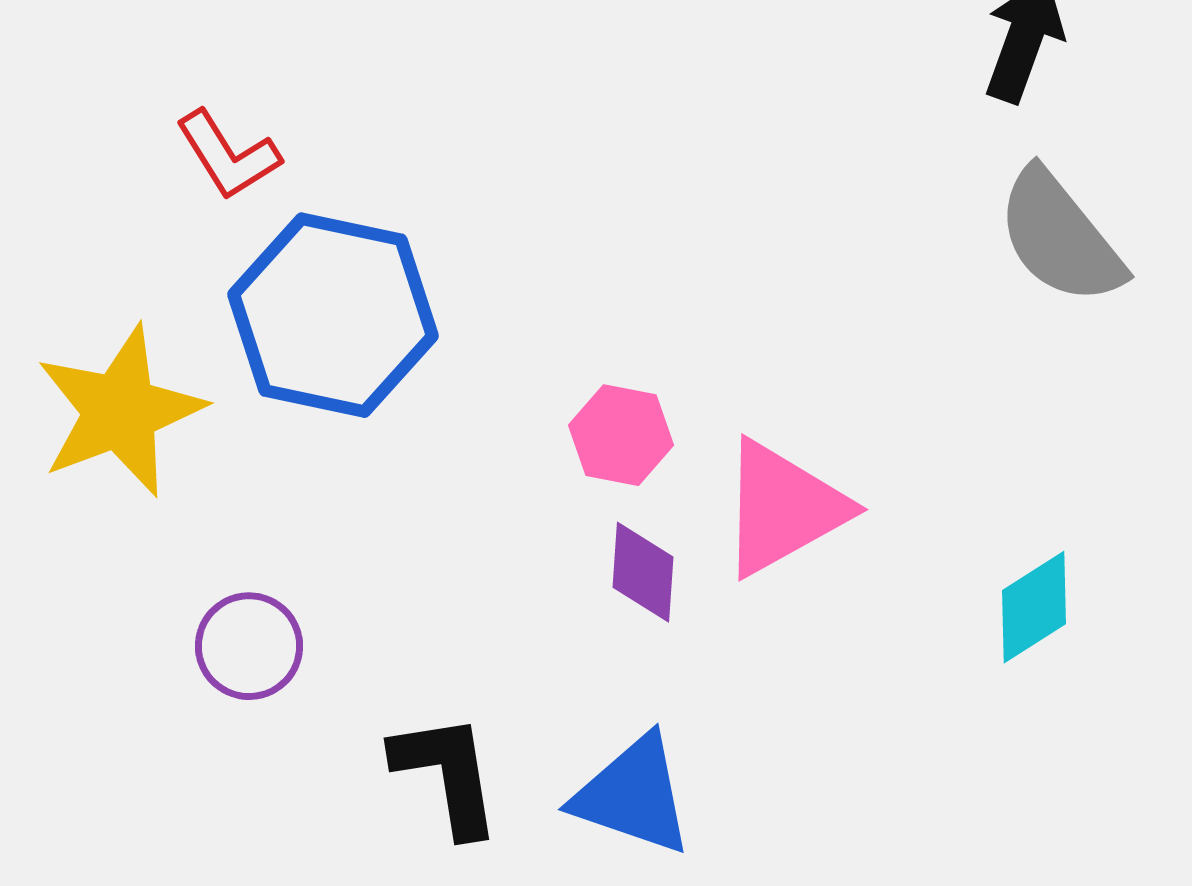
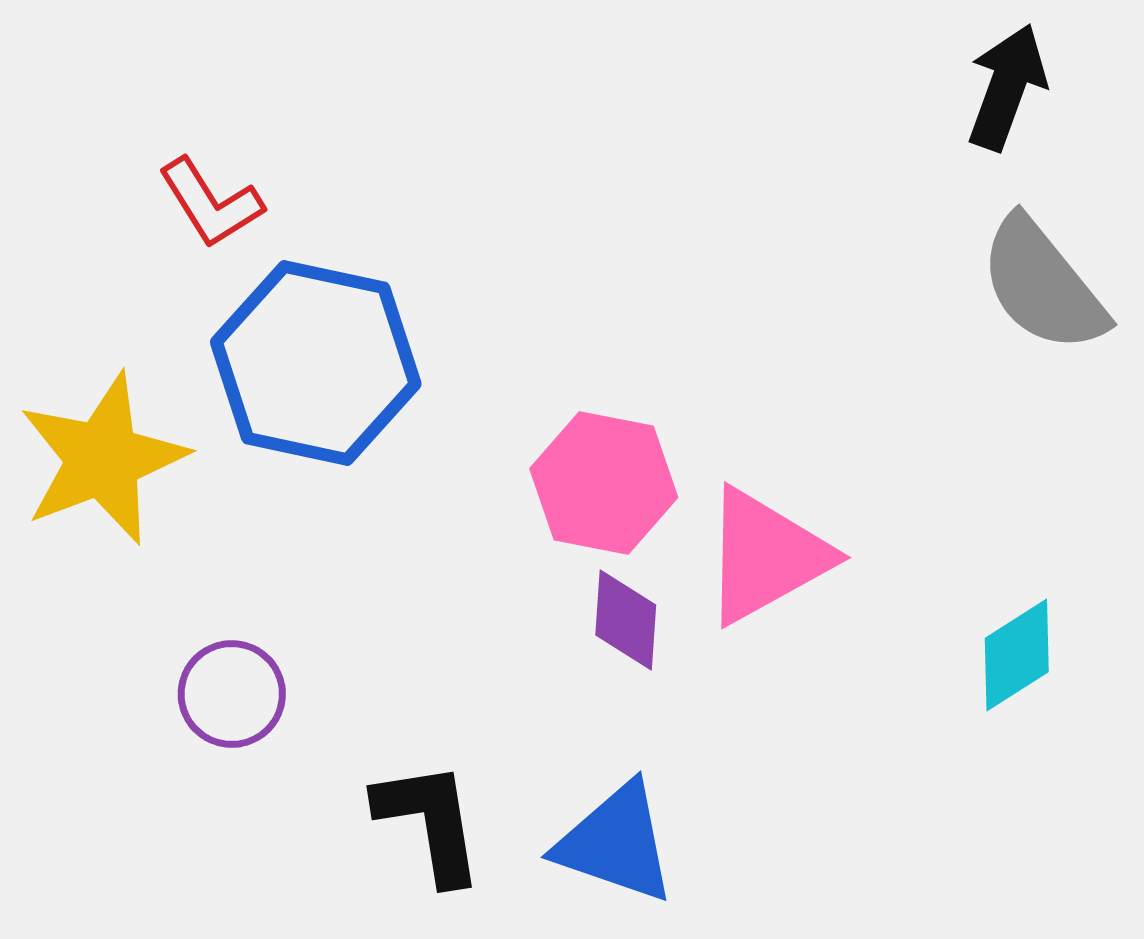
pink hexagon: (621, 435) -> (604, 483), size x1.4

